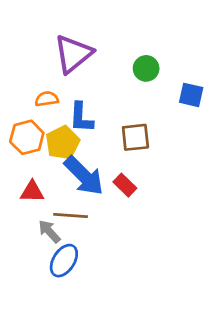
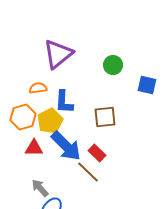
red triangle: (32, 192) -> (34, 148), moved
brown line: (71, 216) -> (88, 172), moved, turned 40

